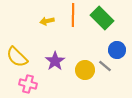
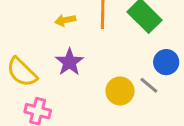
purple star: (55, 61) -> (69, 62), moved

